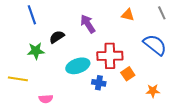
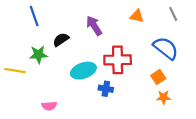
orange square: (128, 74) -> (158, 77), moved
yellow line: (18, 79) -> (15, 71), moved

